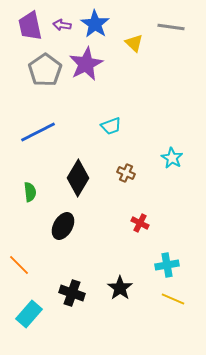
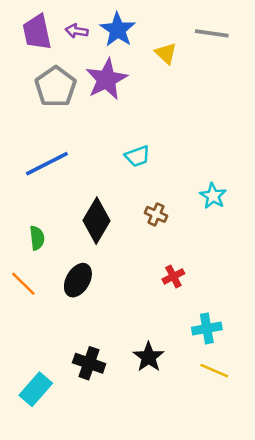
red cross: (140, 223) -> (173, 276), turned 36
orange line: (19, 265) -> (23, 284), moved

